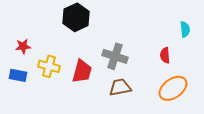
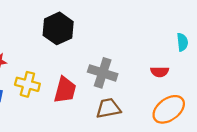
red semicircle: (165, 55) -> (160, 72), turned -84

